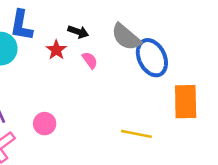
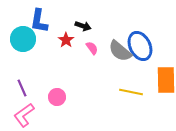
gray semicircle: (126, 37) -> (120, 51), moved
yellow line: (136, 134) -> (131, 92), moved

